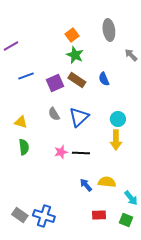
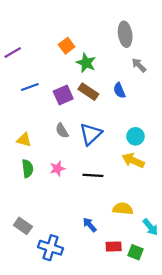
orange square: (72, 35) -> (67, 46), moved
gray arrow: (131, 55) -> (139, 65), moved
yellow arrow: (116, 140) -> (133, 160), turned 114
pink star: (61, 152) -> (57, 168), moved
blue arrow: (86, 185) -> (90, 225), moved
gray rectangle: (20, 215) -> (23, 226), moved
green square: (126, 220) -> (135, 252), moved

